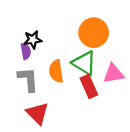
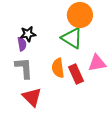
orange circle: (94, 33) -> (80, 15), moved
green triangle: (84, 63) -> (72, 38), moved
orange semicircle: (56, 71) -> (58, 68), moved

